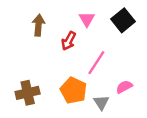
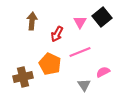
pink triangle: (87, 19) -> (80, 22), moved
pink line: (96, 63) -> (80, 52), turned 35
orange pentagon: (74, 90) -> (50, 64), moved

